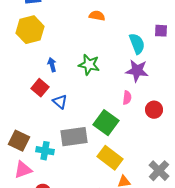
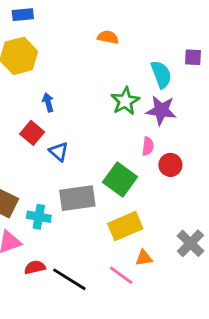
green star: (89, 65) -> (125, 101), moved, turned 30
red circle: (154, 110) -> (170, 165), moved
yellow rectangle: (110, 158) -> (125, 226), turned -60

